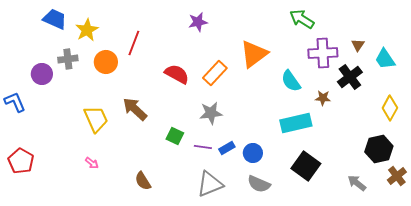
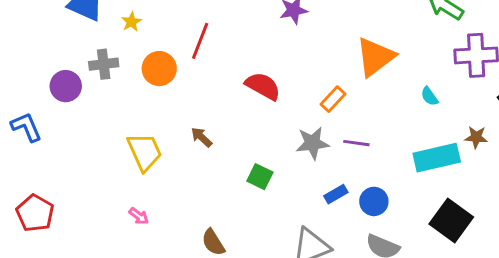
yellow star: (87, 30) -> (131, 22), size x0.6
orange rectangle: (215, 73) -> (333, 99), moved, size x0.7
cyan semicircle: (291, 81) -> (429, 96), size x0.6
brown star: (323, 98) -> (476, 137), moved
brown arrow: (135, 109) -> (202, 137), size x0.6
purple line: (203, 147) -> (356, 143), moved

